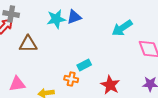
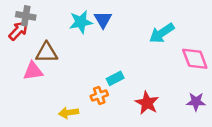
blue triangle: (74, 17) -> (103, 20), turned -42
orange cross: (71, 79) -> (99, 96), turned -32
pink triangle: (17, 84) -> (33, 71), moved

